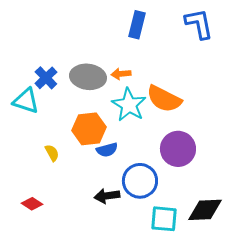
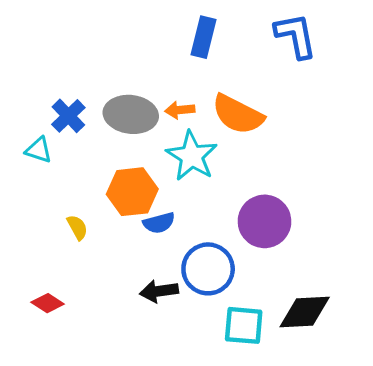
orange semicircle: (164, 99) -> (238, 114), moved
cyan triangle: (26, 101) -> (39, 150), size x0.7

